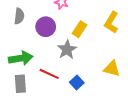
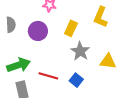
gray star: (67, 50) -> (80, 51), moved

